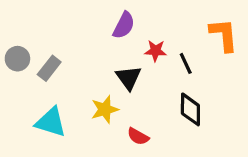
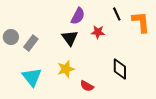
black line: (186, 63) -> (117, 14), moved
black triangle: (129, 78) -> (70, 38), moved
cyan triangle: (51, 122) -> (32, 77), turned 35

